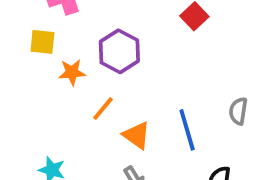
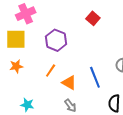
yellow square: (42, 42) -> (16, 39), size x1.5
orange star: (72, 72) -> (16, 66), moved

